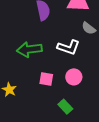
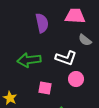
pink circle: (74, 77) -> (76, 79), moved

